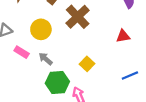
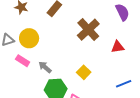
brown cross: (78, 17) -> (88, 30), moved
yellow circle: (41, 29) -> (29, 38), moved

